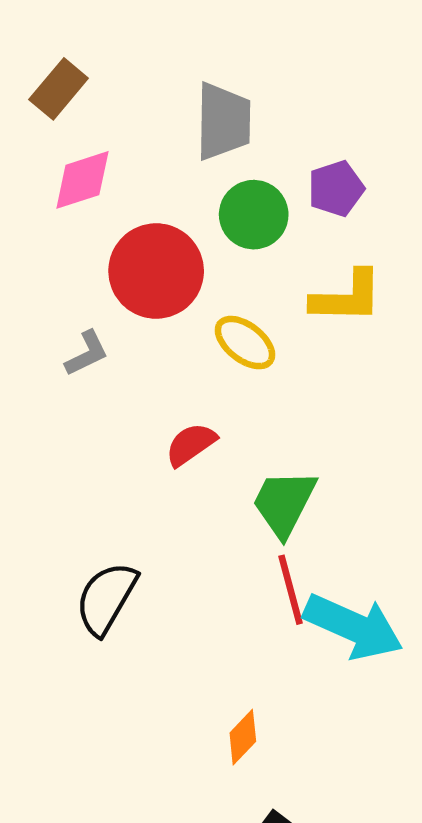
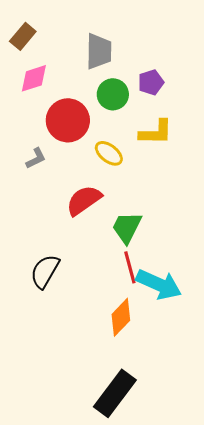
red semicircle: (191, 444) -> (84, 200), size x1.5
orange diamond: (243, 737) -> (121, 317), moved, size x1.5

